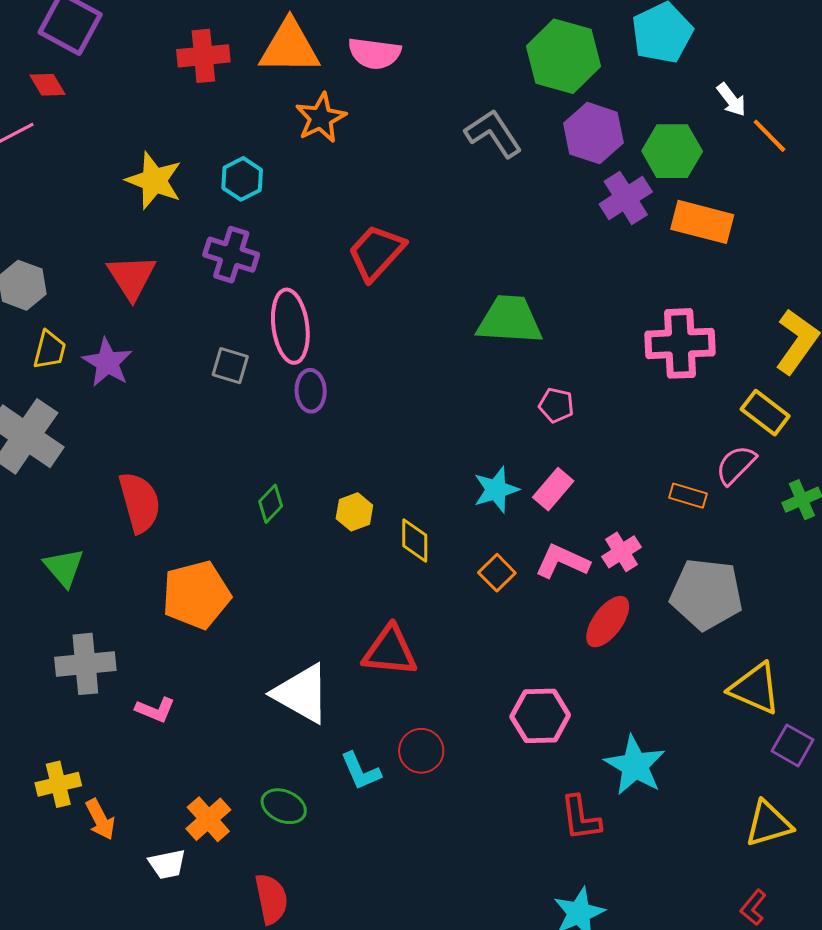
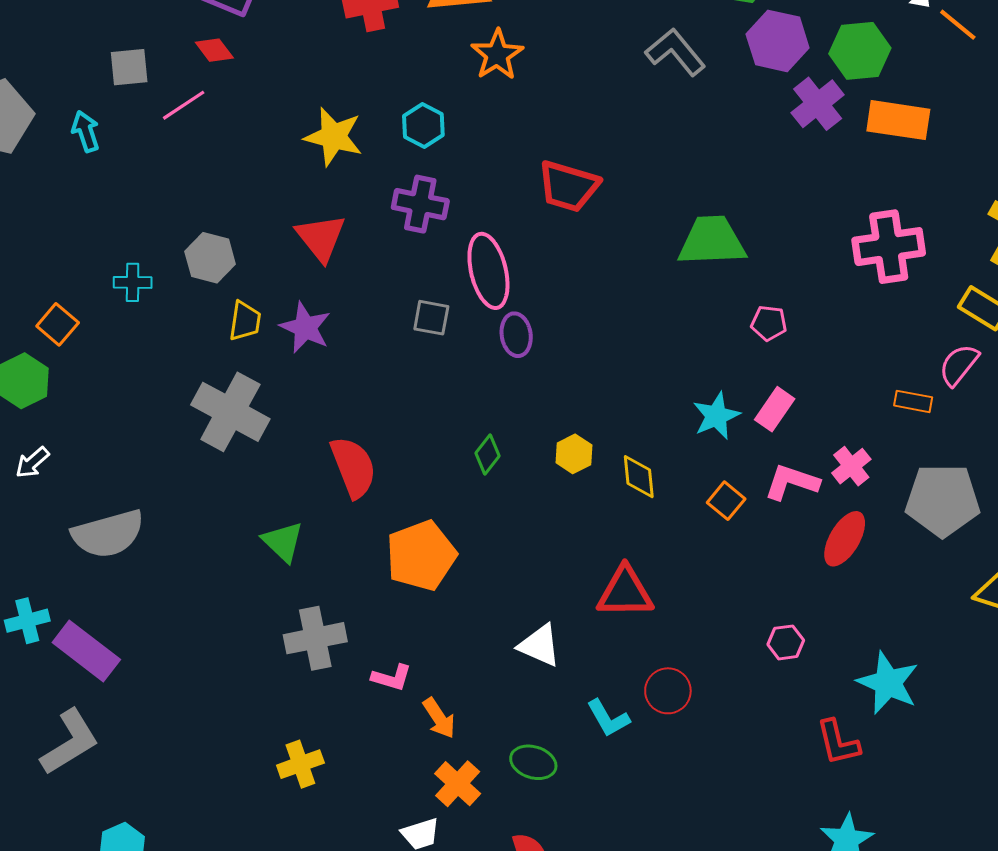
red trapezoid: (376, 252) -> (568, 186), turned -110
white triangle: (302, 694) -> (540, 645), size x0.7
pink hexagon: (540, 716) -> (786, 642), size x0.6
orange arrow: (100, 819) -> (439, 718), moved

